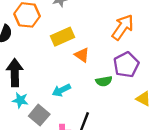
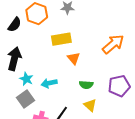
purple pentagon: (126, 65) -> (119, 86), moved
yellow triangle: (143, 99) -> (90, 105), moved
cyan star: (20, 100) -> (26, 79), moved

